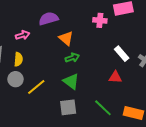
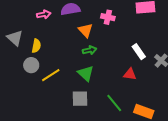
pink cross: (100, 20) -> (108, 17), moved
pink arrow: (23, 35) -> (44, 14), moved

